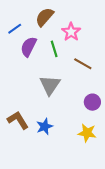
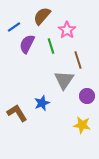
brown line: (83, 64) -> (78, 60), turned 42
gray triangle: (50, 85) -> (64, 80), moved
blue star: (45, 127) -> (42, 103), moved

